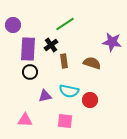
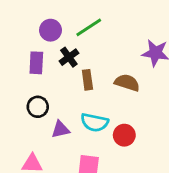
purple circle: (13, 25) -> (51, 30), moved
purple rectangle: (28, 49) -> (36, 63), size x0.7
black circle: (30, 72) -> (38, 107), moved

